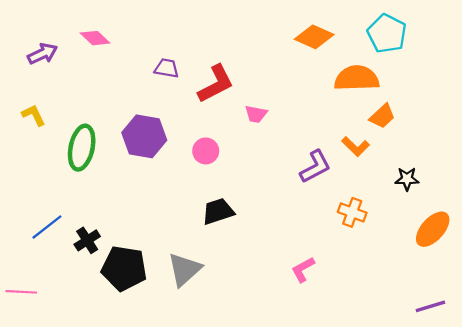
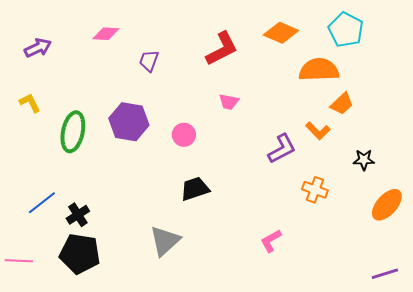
pink diamond: (95, 38) -> (106, 34), moved, turned -40
purple trapezoid: (167, 68) -> (149, 61), turned -80
red L-shape: (216, 84) -> (222, 49), moved
black pentagon: (124, 268) -> (80, 254), moved

